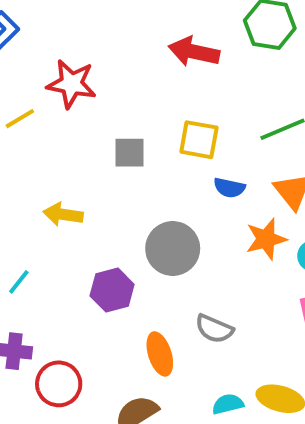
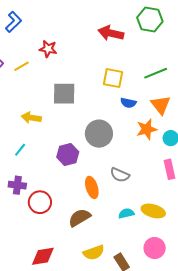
red star: (71, 84) -> (48, 49), size x0.7
gray square: (130, 153) -> (64, 94), moved, size x1.4
yellow arrow: (63, 214) -> (31, 118), moved

